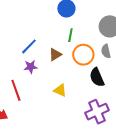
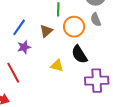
black semicircle: (97, 77) -> (79, 54), moved
purple cross: (97, 112) -> (97, 81), turned 30

